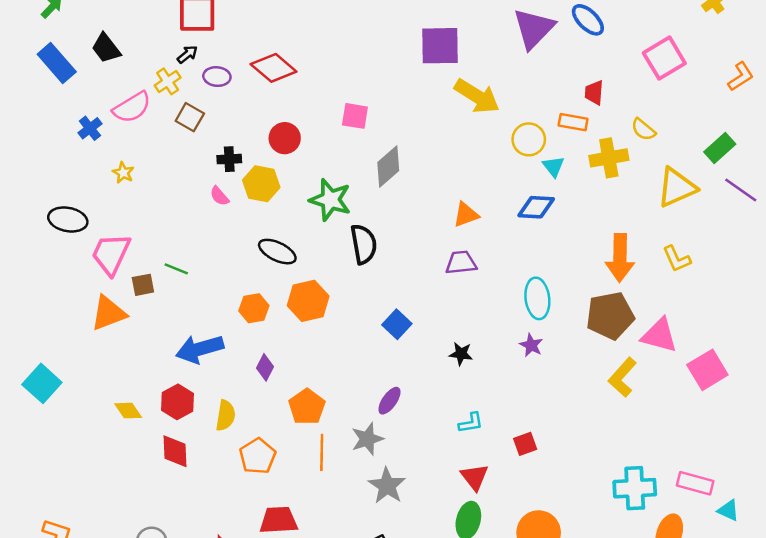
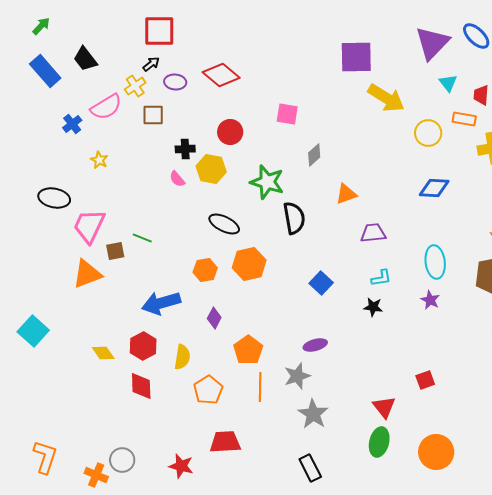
brown square: (190, 117) -> (153, 115), turned -30
gray diamond: (388, 166) -> (314, 155), size x0.7
cyan triangle: (553, 166) -> (448, 83), moved
orange triangle: (466, 215) -> (346, 194), moved
purple ellipse: (389, 401) -> (315, 345), turned 40
cyan L-shape: (471, 423) -> (381, 278), moved

